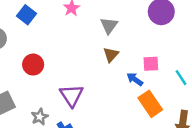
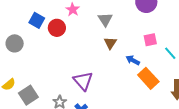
pink square: (151, 64) -> (150, 40), moved
red circle: (33, 65) -> (57, 28), moved

